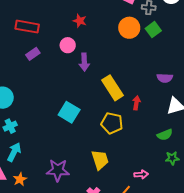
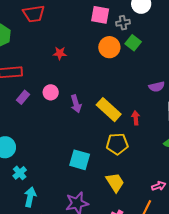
pink circle: (68, 45) -> (51, 92), moved
purple arrow: (84, 62) -> (76, 104), moved
cyan square: (69, 112) -> (80, 160), moved

